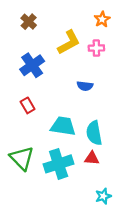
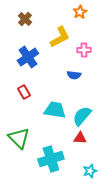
orange star: (102, 19) -> (80, 12), moved
pink cross: (96, 48) -> (84, 50), moved
cyan semicircle: (94, 133) -> (82, 116), turned 50
cyan cross: (59, 164) -> (51, 159), moved

